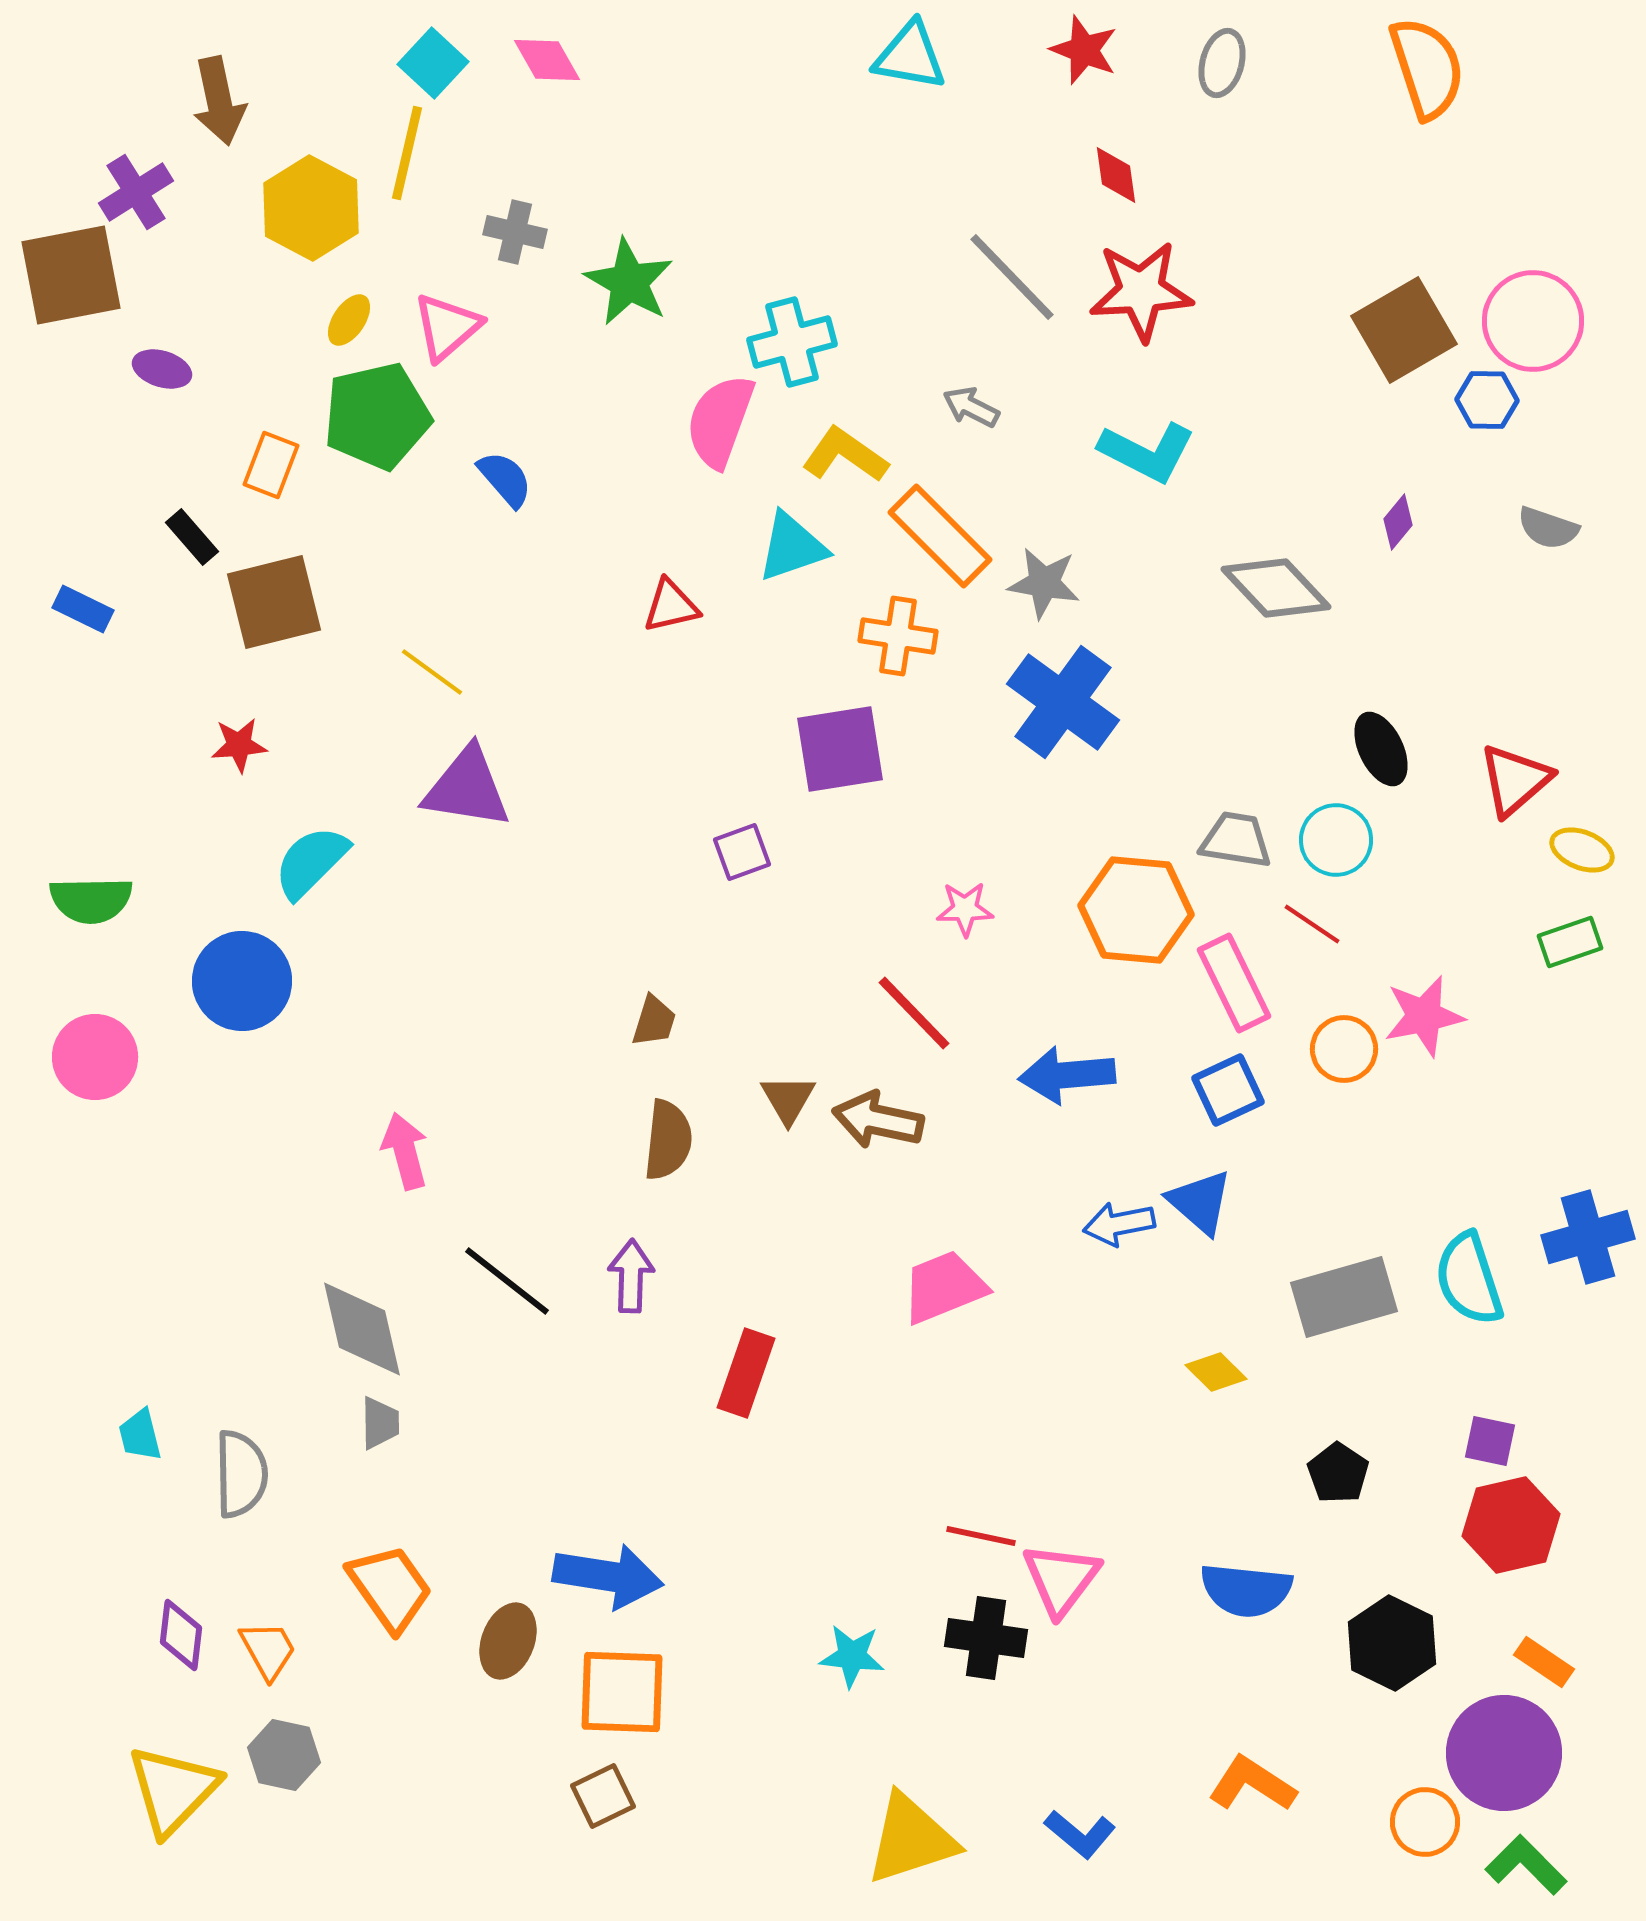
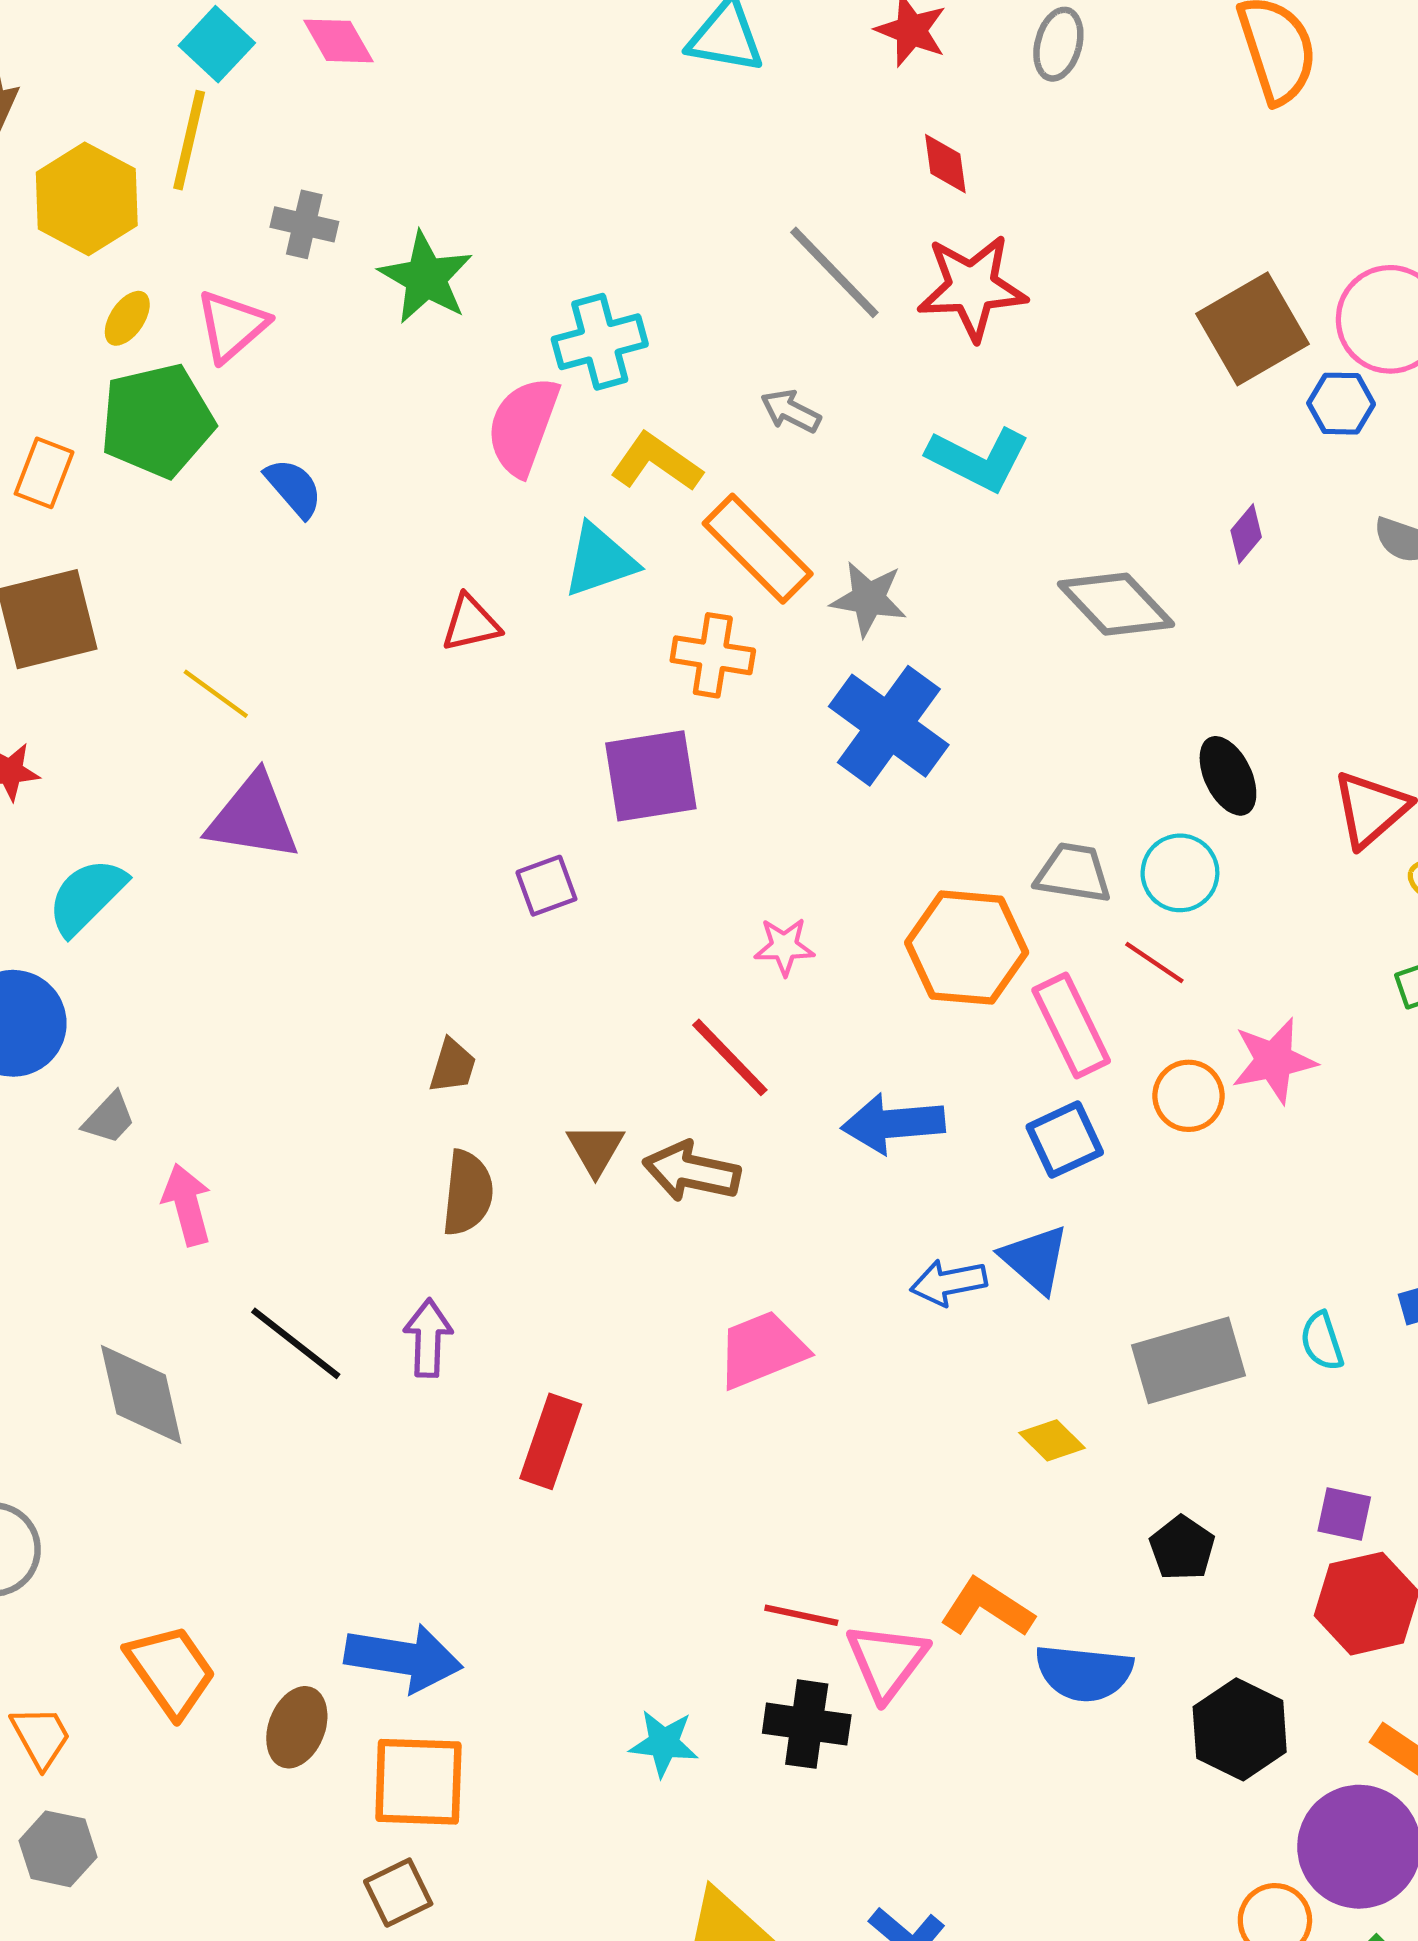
cyan semicircle: (1469, 1279) -> (1322, 1341), size x0.6
gray trapezoid: (380, 1423) -> (109, 1118), moved, turned 44
orange L-shape: (1252, 1784) -> (987, 1608), moved

